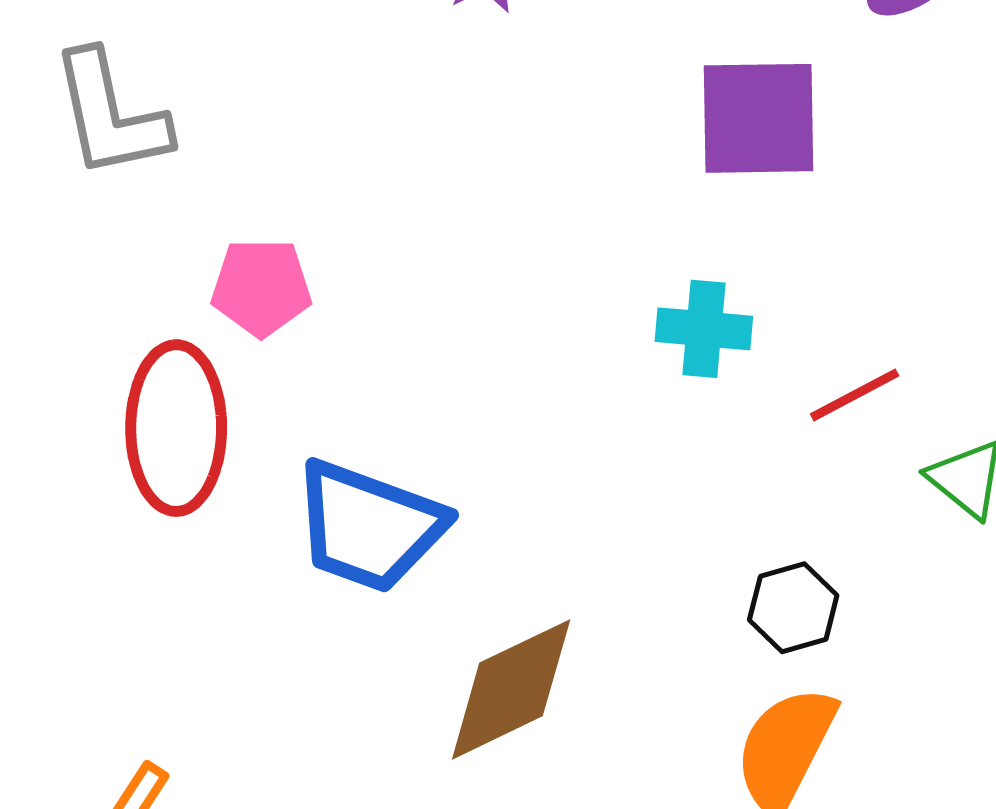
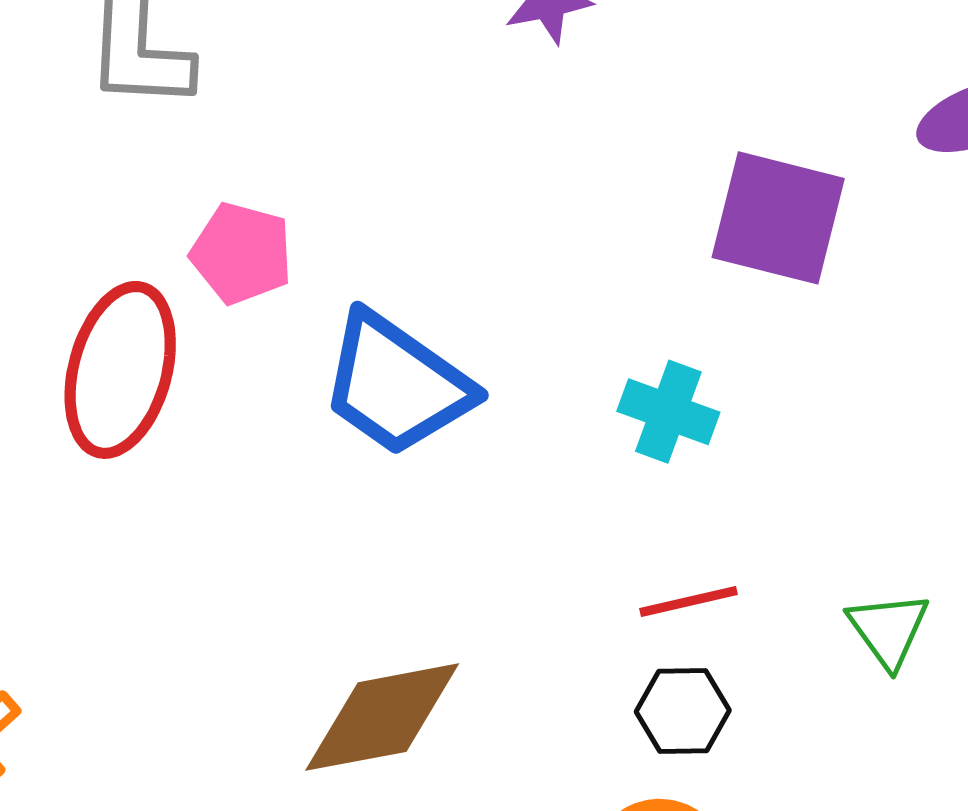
red line: (855, 395) -> (688, 602), moved
blue trapezoid: (369, 526) -> (396, 384), moved

